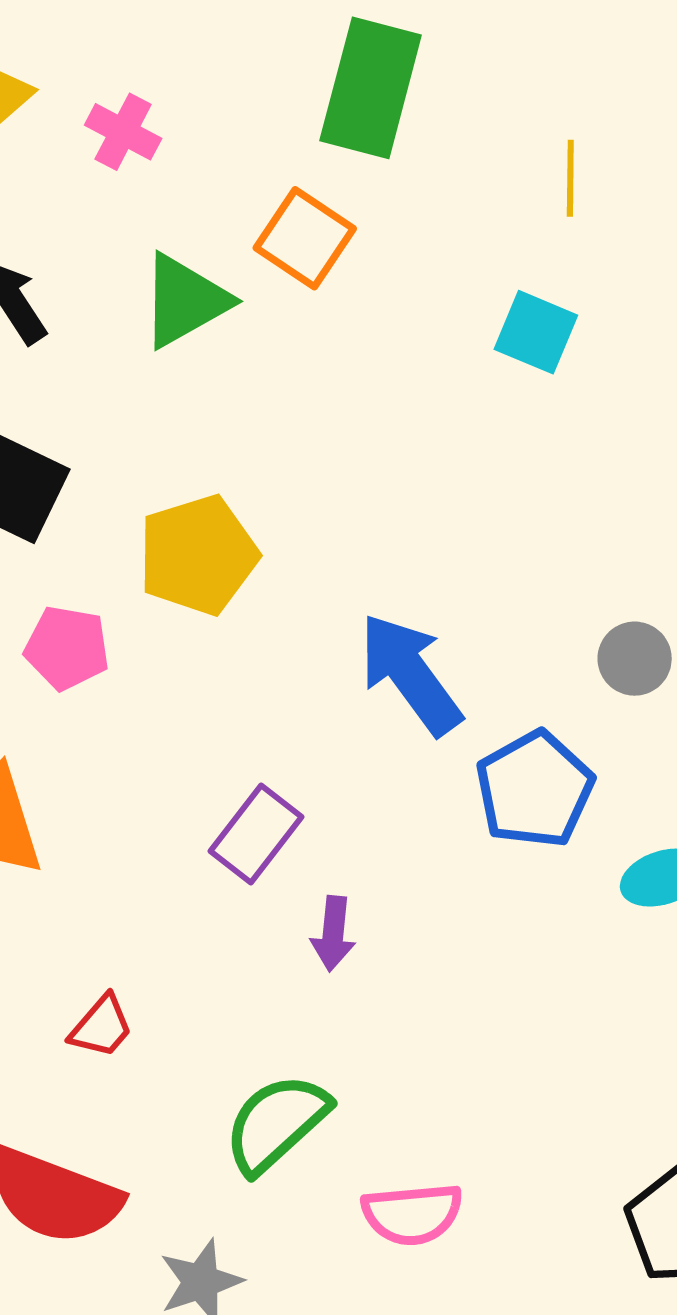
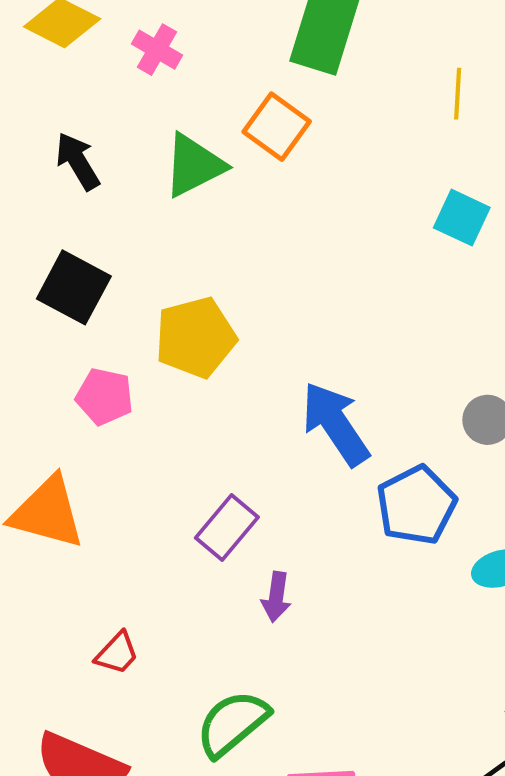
cyan square: (536, 332) -> (462, 218), moved

